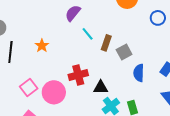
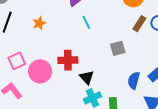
brown rectangle: (106, 43) -> (139, 24), moved
blue semicircle: (139, 73) -> (134, 80), moved
black triangle: (101, 87) -> (87, 77), turned 35

